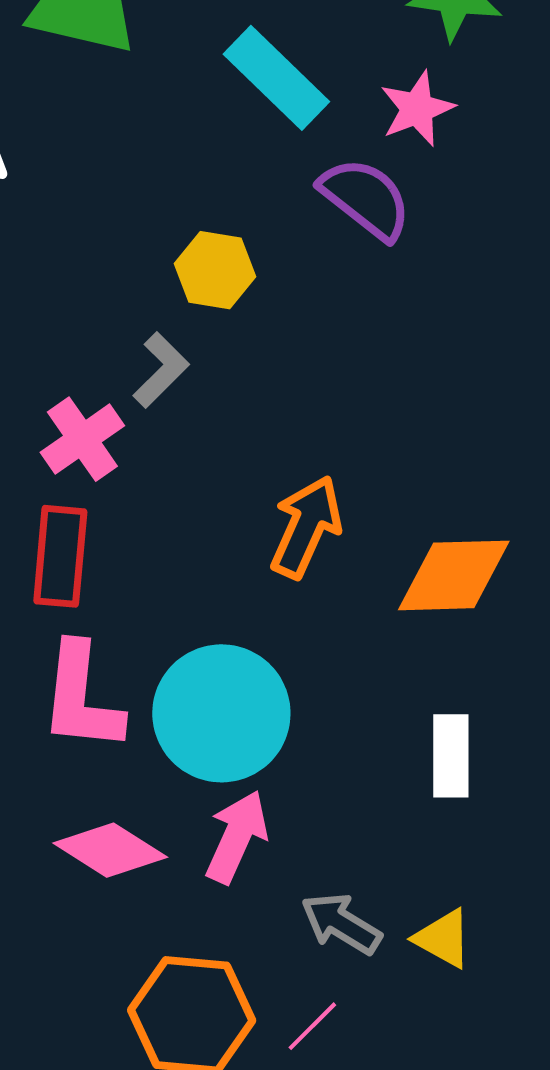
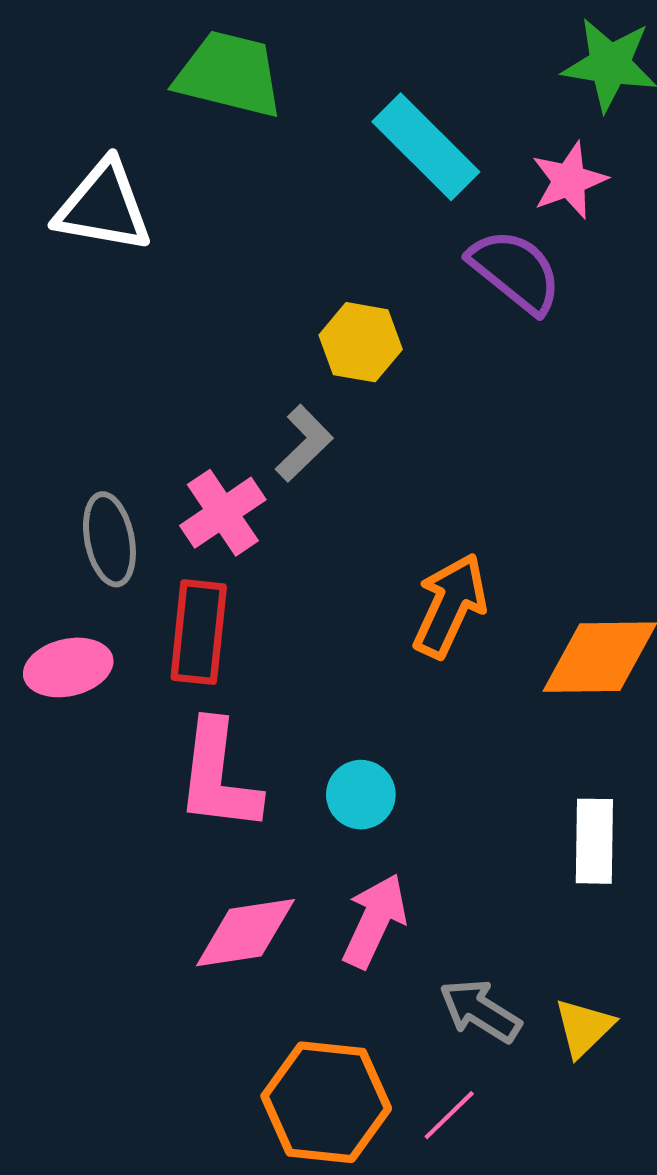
cyan circle: (221, 713) -> (361, 795), size x0.5
pink diamond: (110, 850) -> (245, 933), turned -42
yellow triangle: (443, 938) -> (584, 1027), turned 46

